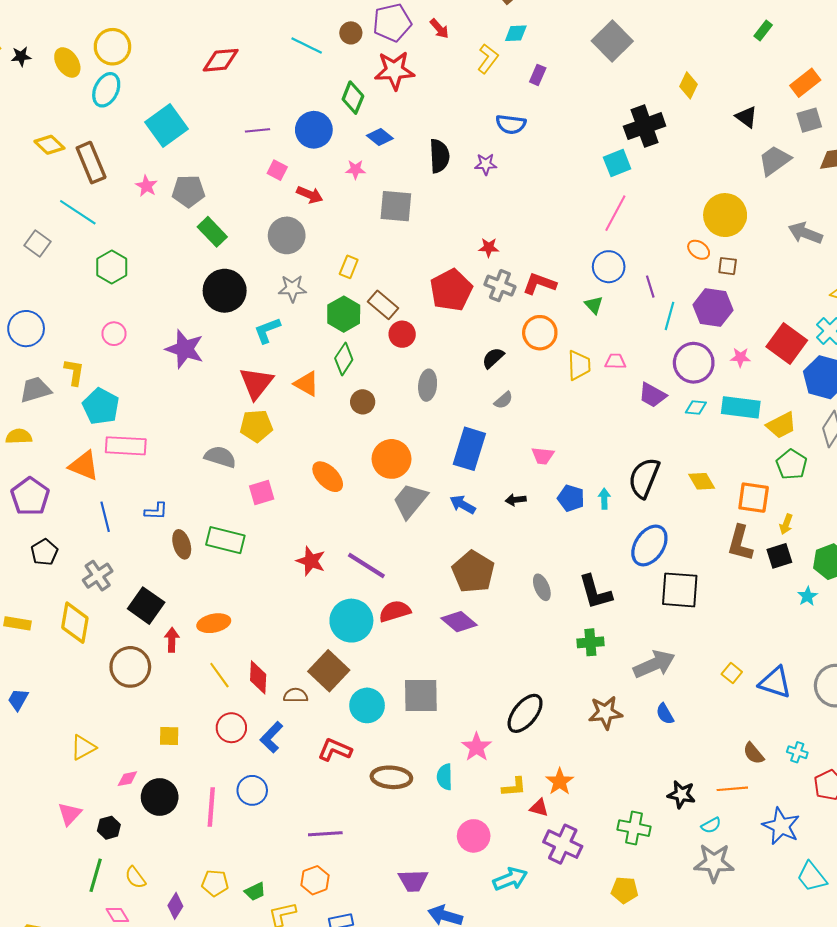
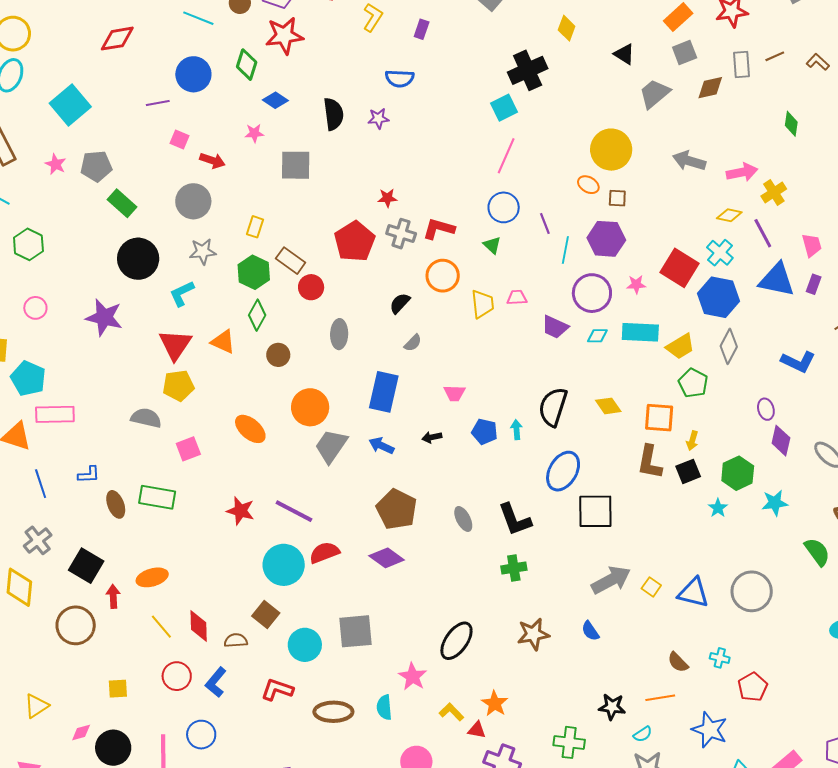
blue circle: (314, 130) -> (193, 74), moved
gray arrow: (654, 664) -> (611, 580), moved
brown square: (329, 671) -> (266, 614), size x0.7
yellow L-shape: (514, 787) -> (451, 712), turned -125

